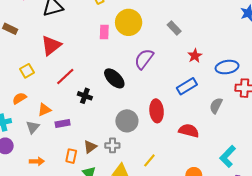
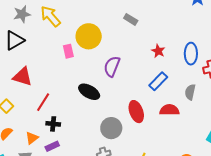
gray rectangle: (174, 28) -> (131, 19), moved
red triangle: (51, 45) -> (22, 77), turned -50
blue ellipse: (227, 67) -> (191, 54), turned -65
black cross: (85, 96) -> (53, 124), moved
red semicircle: (189, 131) -> (169, 110), moved

